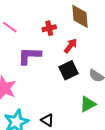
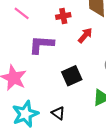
black square: (68, 70) -> (72, 76), moved

